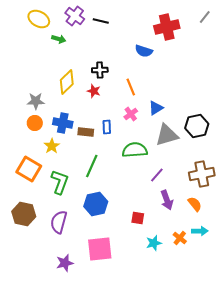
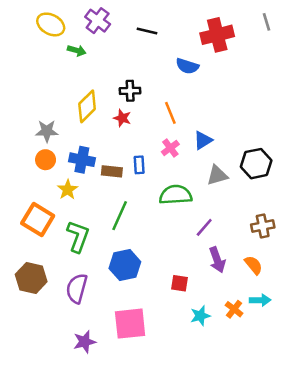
gray line: (205, 17) -> (267, 22), turned -56
black line: (101, 21) -> (147, 31), moved
gray triangle: (167, 135) -> (217, 175), size x0.7
brown cross: (202, 174) -> (263, 226), size x0.7

